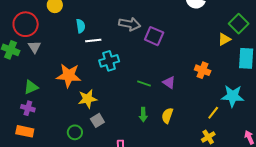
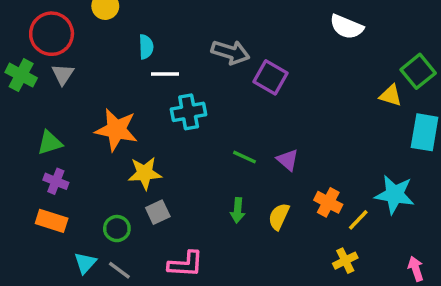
yellow triangle: (224, 39) -> (391, 95), turned 40
orange cross: (203, 70) -> (328, 202), moved
purple cross: (28, 108) -> (56, 181), moved
orange rectangle: (25, 131) -> (52, 221), moved

